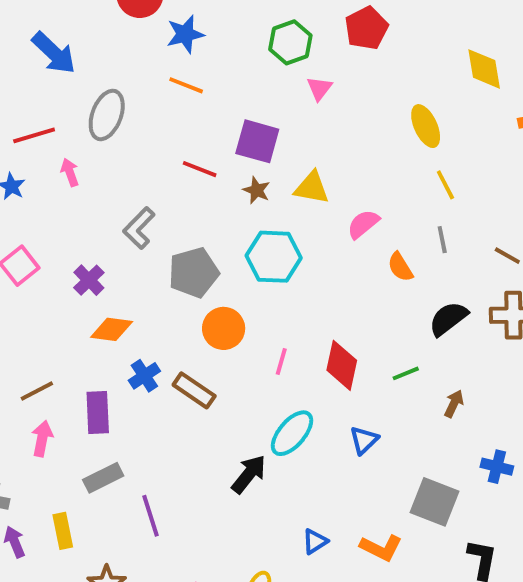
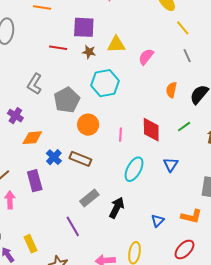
orange semicircle: (400, 267) -> (171, 90), moved, turned 56
black arrow: (249, 474) -> (117, 208), moved
gray rectangle: (103, 478) -> (89, 198), moved

